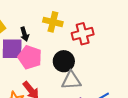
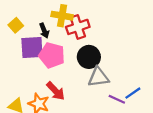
yellow cross: (53, 22) -> (62, 16), moved
red cross: (83, 34) -> (78, 27), moved

